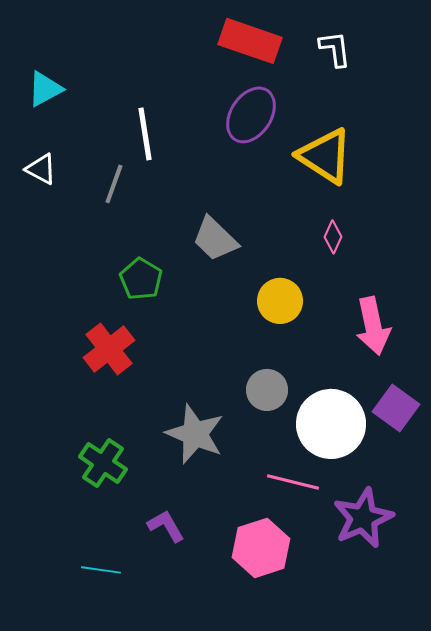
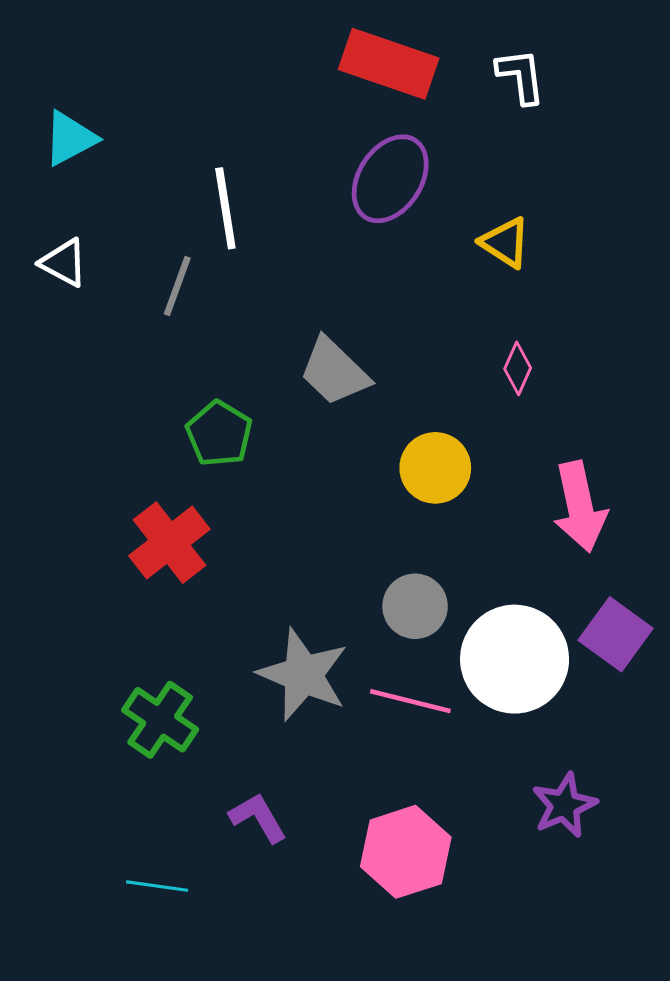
yellow triangle: (325, 156) -> (505, 242), size x0.6
pink line: (293, 482) -> (410, 701), moved
purple star: (363, 518) -> (564, 805), size x0.7

